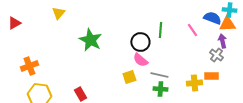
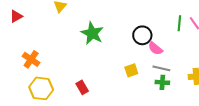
green line: (160, 30) -> (179, 23), moved
pink semicircle: (140, 60) -> (155, 48), moved
orange cross: (29, 66) -> (31, 59), turned -36

